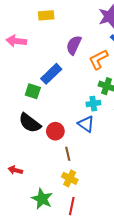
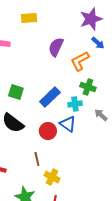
blue rectangle: (51, 74) -> (50, 97), moved
red circle: (55, 131) -> (48, 131), moved
brown line: (68, 154) -> (37, 159), moved

